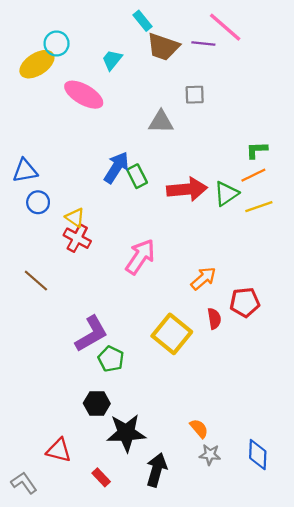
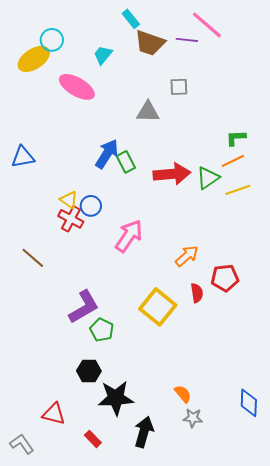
blue circle: (38, 202) -> (91, 206), moved
blue diamond: (258, 455) -> (249, 403), moved

